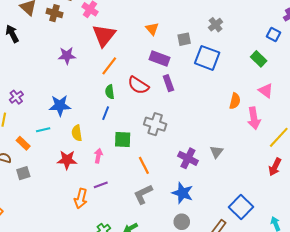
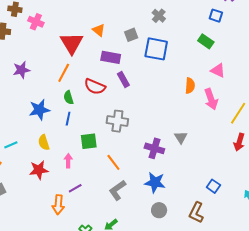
red triangle: (104, 35) -> (72, 43), moved
blue star: (60, 106) -> (39, 110), moved
blue square: (241, 207) -> (213, 186), size x0.6

